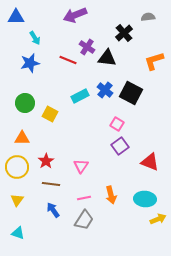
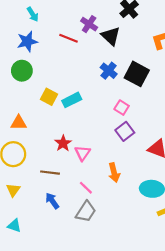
black triangle: (107, 58) -> (111, 36), turned 36
cyan rectangle: (80, 96) -> (72, 100), moved
green circle: (25, 103) -> (22, 71), moved
red star: (46, 161) -> (63, 143), moved
orange arrow: (111, 195) -> (114, 173), moved
pink line: (84, 198) -> (86, 188), turned 56

